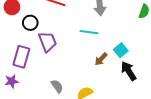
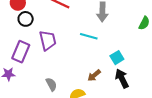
black circle: (30, 23) -> (26, 19), moved
brown arrow: (101, 59) -> (94, 75), moved

